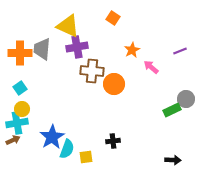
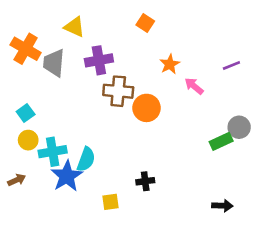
yellow triangle: (68, 26) -> (74, 27), moved, size x0.7
orange cross: (20, 53) -> (26, 49), moved, turned 30
cyan cross: (17, 123) -> (53, 152), moved
cyan semicircle: (67, 149) -> (86, 159), moved

